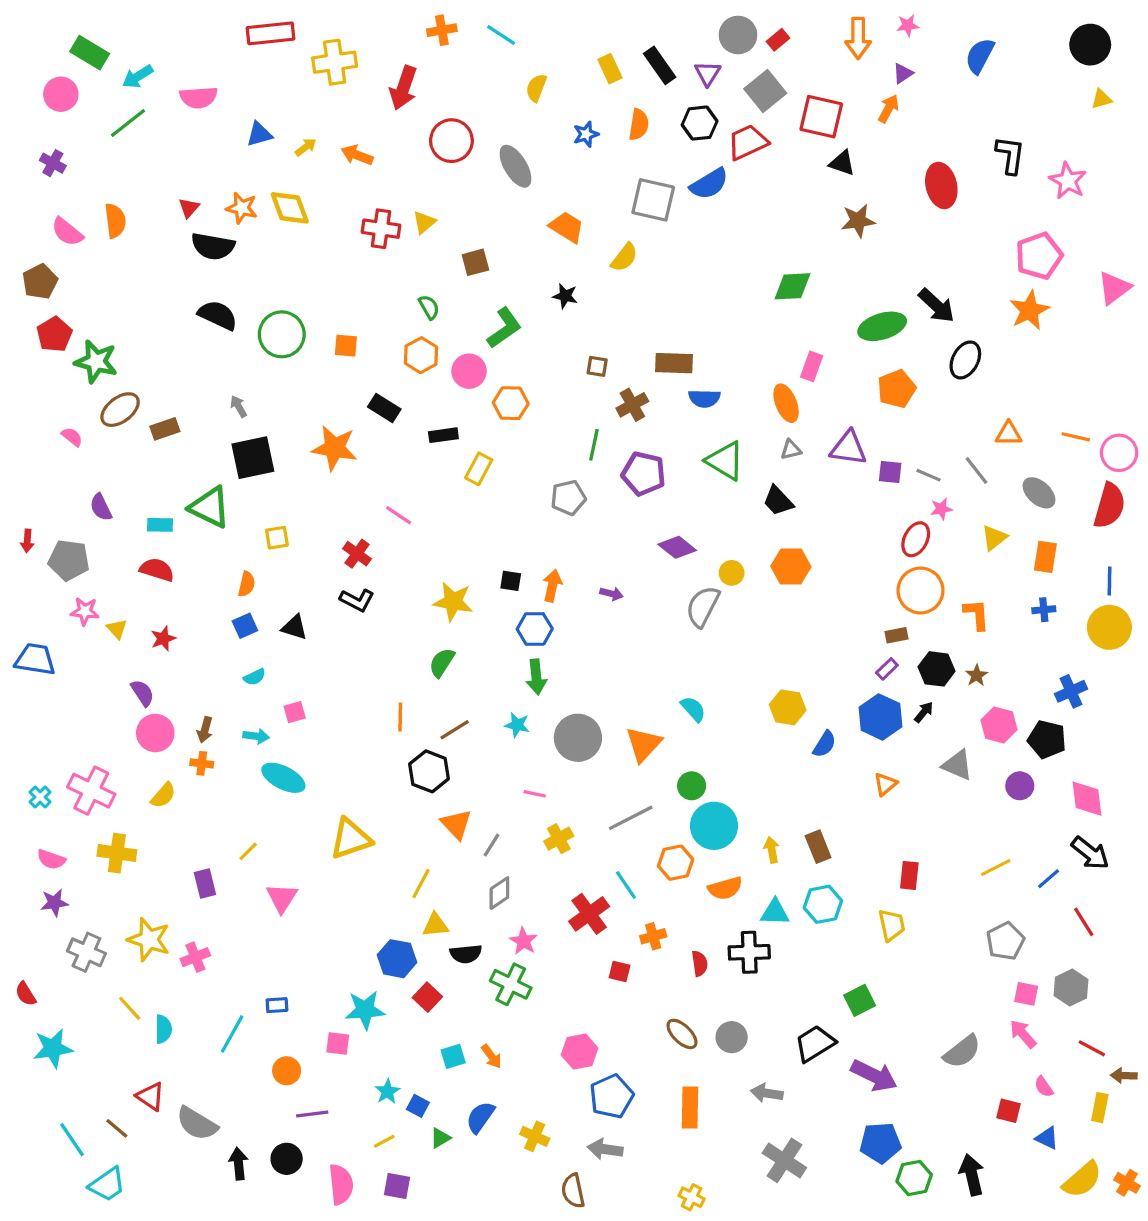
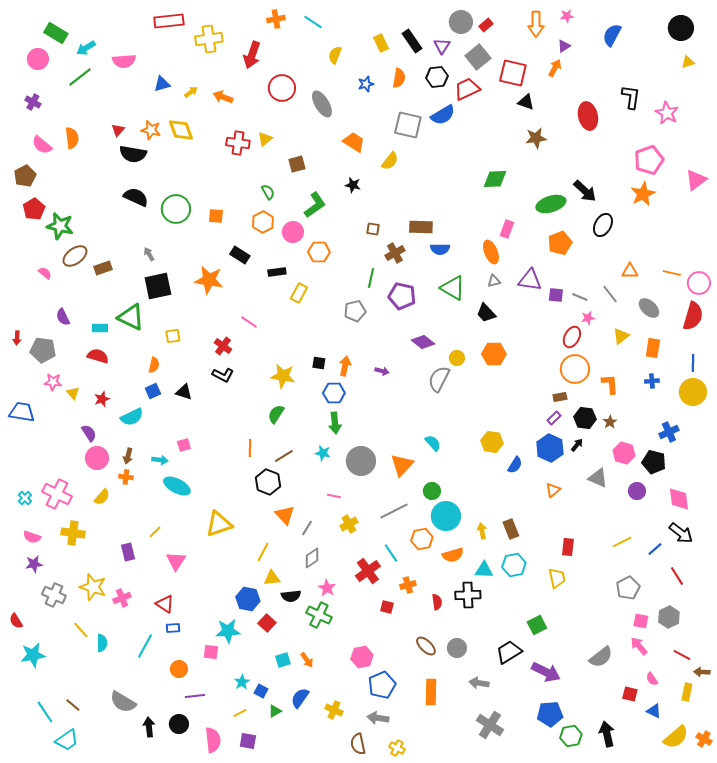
cyan semicircle: (255, 677) -> (132, 417), moved, size x1.6
red triangle: (150, 1096) -> (165, 604), moved
yellow cross: (692, 1197) -> (397, 748), moved

